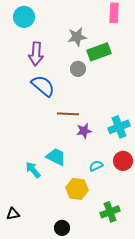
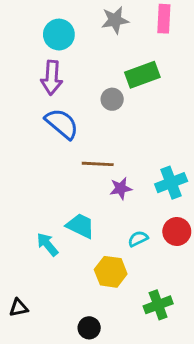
cyan circle: (24, 17) -> (59, 35), moved
gray star: (77, 37) -> (115, 20), moved

